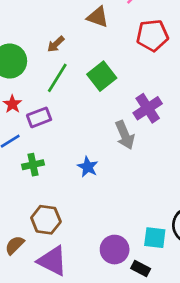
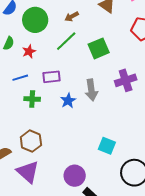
purple rectangle: (39, 117) -> (52, 77), moved
gray arrow: (125, 135) -> (91, 90), moved
blue star: (88, 167) -> (68, 101), moved
cyan square: (155, 238) -> (107, 146), moved

